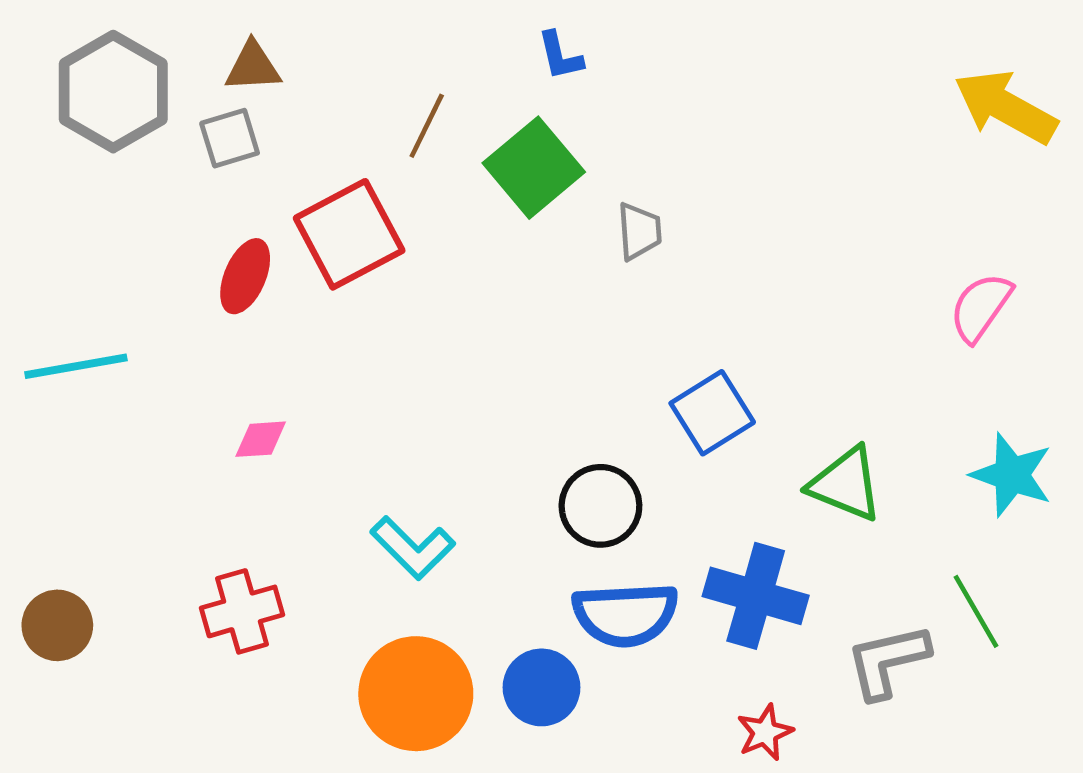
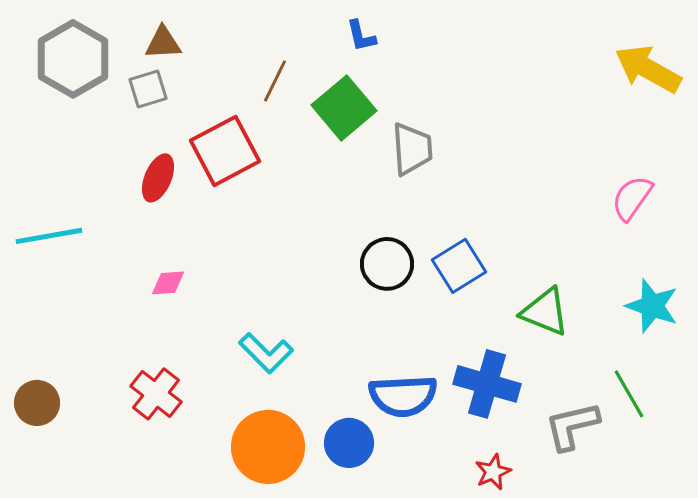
gray trapezoid: (639, 231) -> (412, 149), size x1.4
black circle: (600, 506) -> (387, 264), moved
red cross: (242, 611) -> (156, 394), turned -36

